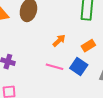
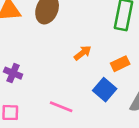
pink line: (54, 67) -> (61, 107), moved

